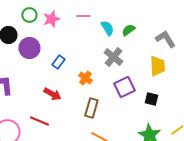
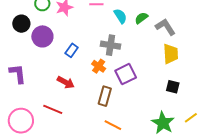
gray L-shape: (165, 39) -> (165, 27), moved
gray cross: (113, 57) -> (110, 45), moved, turned -30
purple square: (124, 87) -> (126, 74), moved
black square: (151, 99) -> (173, 87), moved

